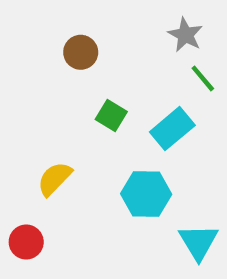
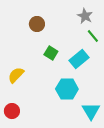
yellow semicircle: (55, 179) -> (16, 75), moved

